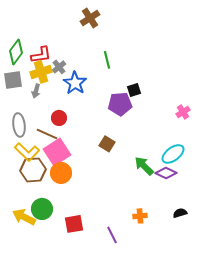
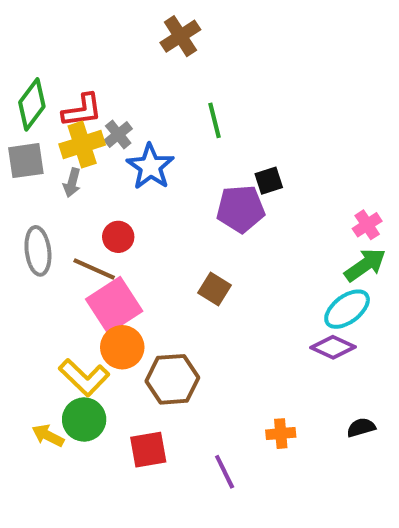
yellow L-shape: (27, 152) -> (84, 377), moved
green arrow: (144, 166) -> (365, 265), moved, turned 100
brown hexagon: (33, 170) -> (172, 379), moved
yellow arrow: (24, 217) -> (48, 436), size x0.7

